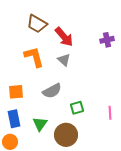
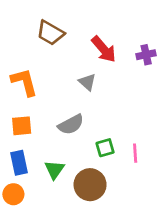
red arrow: (64, 37) -> (104, 49), moved
orange L-shape: (34, 57) -> (24, 82), moved
pink line: (110, 113) -> (135, 153), moved

